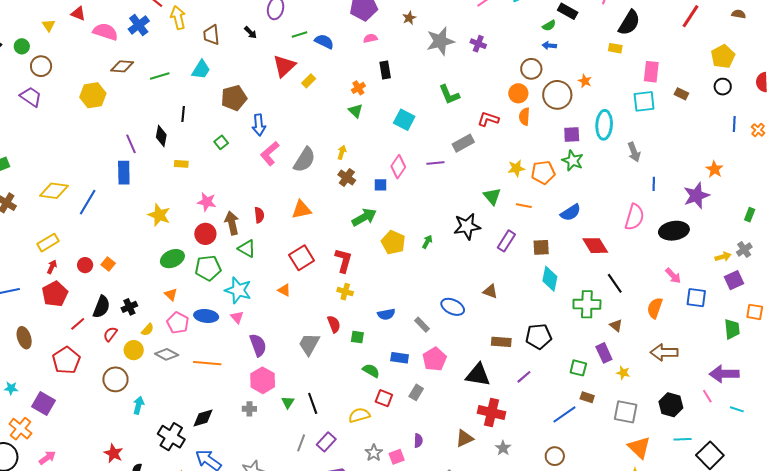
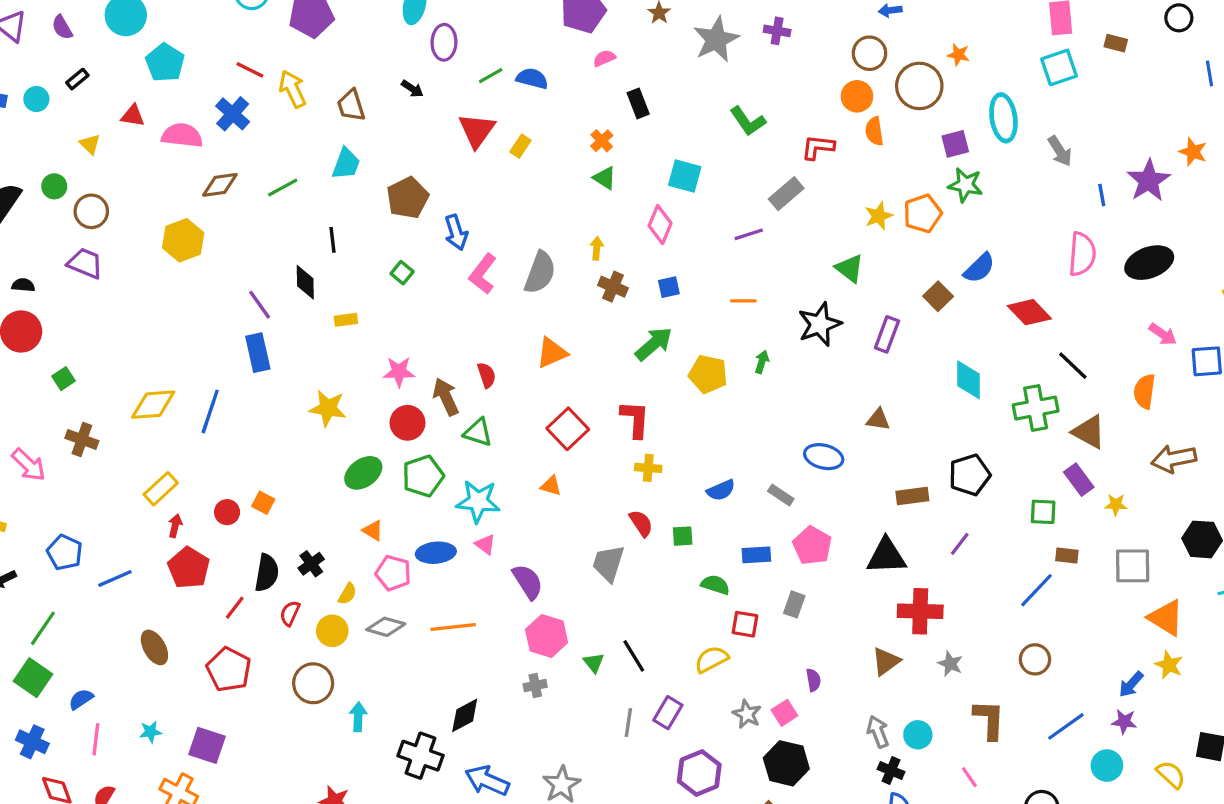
pink diamond: (398, 167) -> (660, 225), moved
purple star: (696, 196) -> (1149, 181), moved
orange line: (524, 206) -> (743, 301), moved
brown square: (541, 247) -> (938, 296), moved, turned -30
brown triangle: (616, 325) -> (1089, 432), size x1.6

